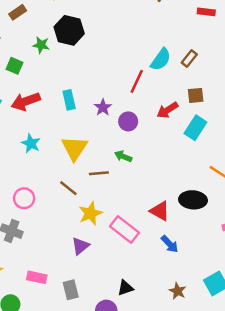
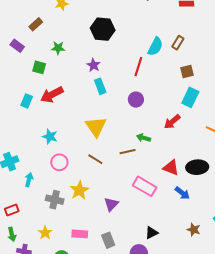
black hexagon: (69, 30) -> (103, 29), moved
cyan rectangle: (69, 100) -> (100, 86), moved
purple star: (103, 107) -> (94, 65), moved
red arrow: (168, 110) -> (172, 122), moved
cyan star: (31, 143) -> (50, 137), moved
green arrow: (123, 156) -> (143, 138), moved
brown line: (99, 173) -> (128, 152), moved
pink circle: (24, 198) -> (59, 162), moved
black ellipse: (193, 200) -> (197, 167), moved
yellow star: (90, 213) -> (79, 190), moved

